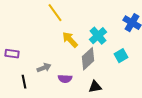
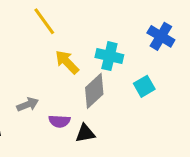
cyan cross: (98, 36) -> (109, 56), turned -36
black triangle: (95, 87) -> (85, 133), moved

